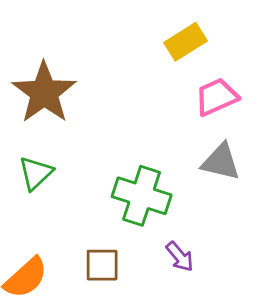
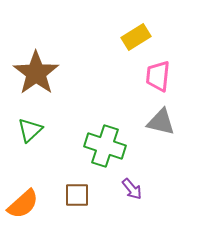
pink trapezoid: (217, 97) -> (158, 76), turned -60

